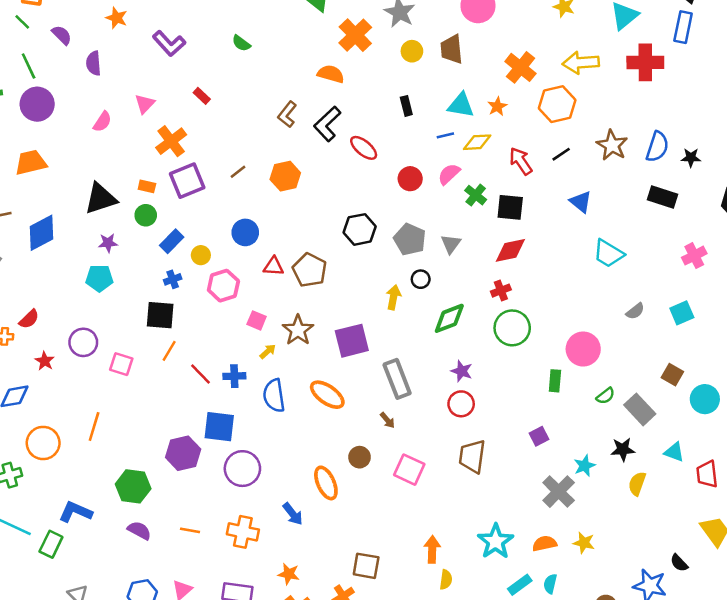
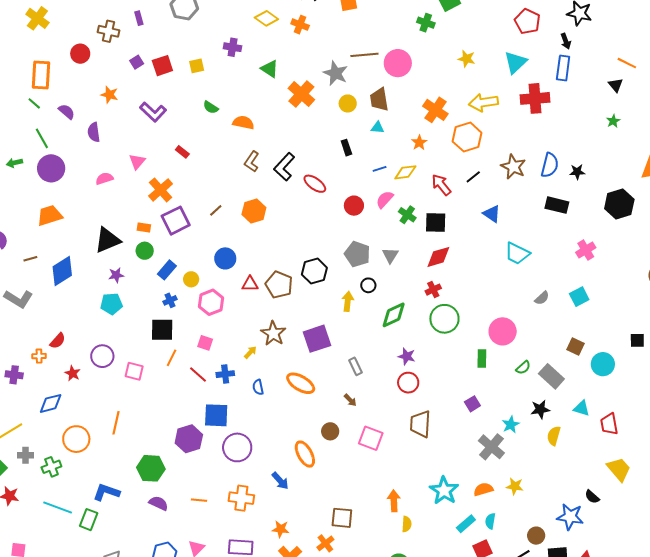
orange semicircle: (331, 74) -> (243, 123), moved
cyan triangle: (461, 105) -> (378, 127), moved, size x0.6
pink semicircle: (102, 122) -> (104, 179), turned -138
black hexagon: (360, 229) -> (314, 271), moved
pink square: (257, 320) -> (205, 343), moved
gray rectangle: (397, 379) -> (356, 366), size x0.6
blue semicircle: (274, 396) -> (258, 387), size x0.6

